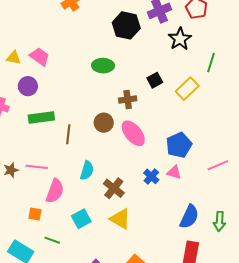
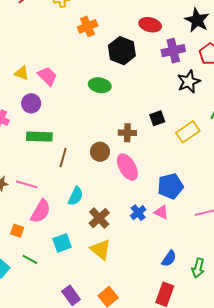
black hexagon: (126, 25) -> (122, 51), moved
green ellipse: (103, 66) -> (100, 85), moved
blue semicircle: (189, 217) -> (169, 259), size x0.7

